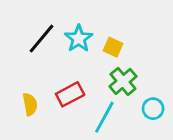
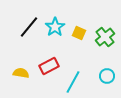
green cross: (123, 81) -> (105, 37), moved
yellow semicircle: (30, 104) -> (21, 73), turned -70

